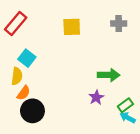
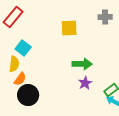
yellow square: (72, 27) -> (69, 28), moved
green arrow: (109, 75) -> (82, 64), moved

